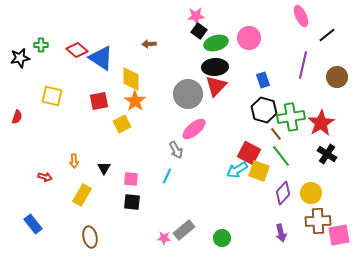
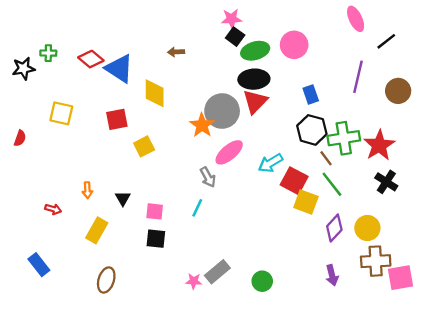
orange star: (135, 101) -> (202, 125), moved
cyan arrow: (237, 170) -> (270, 163), moved
brown ellipse: (90, 237) -> (106, 280), turned 30

